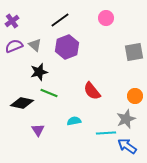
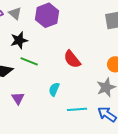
cyan semicircle: (74, 121) -> (54, 89), turned -56
cyan line: (106, 133) -> (77, 109), moved

